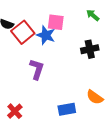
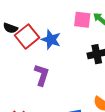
pink square: (56, 22) -> (82, 20), moved

